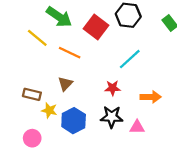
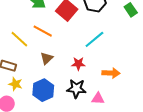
yellow line: (37, 38) -> (19, 39), moved
brown triangle: (65, 84) -> (47, 58), moved
yellow star: (49, 110) -> (15, 84), moved

